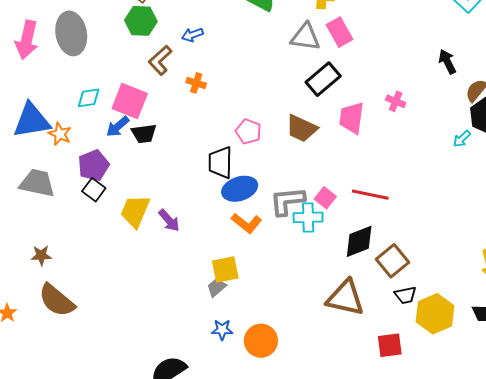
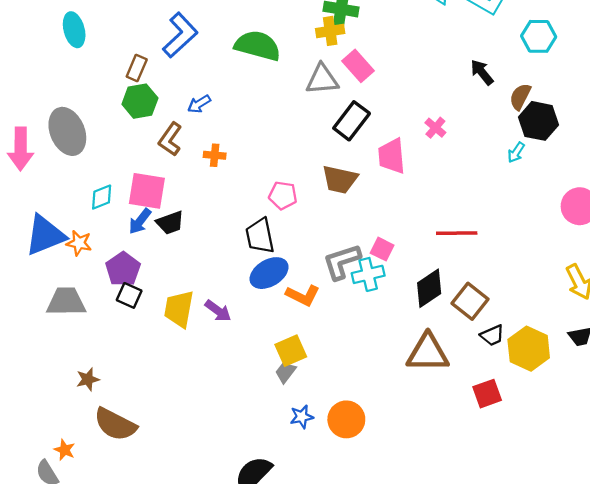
pink cross: (396, 101) -> (435, 128), turned 30
blue ellipse: (240, 189) -> (269, 273), moved
red line: (370, 195) -> (457, 233), moved

